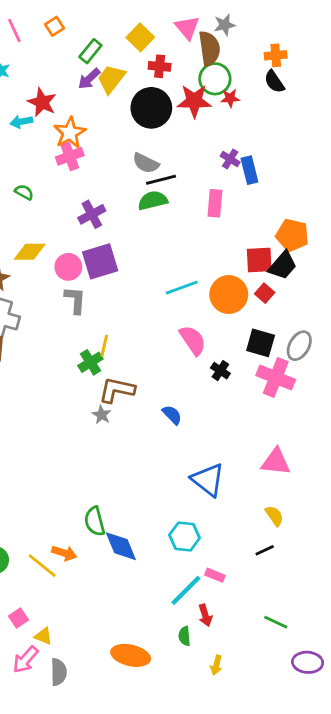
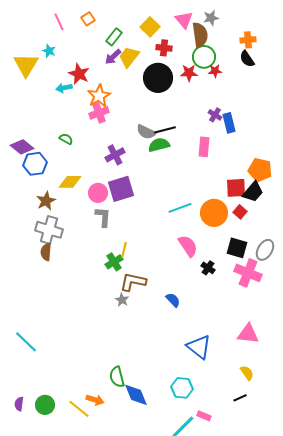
red star: (194, 101) -> (189, 73), size x0.7
gray semicircle: (146, 163) -> (146, 132), moved

